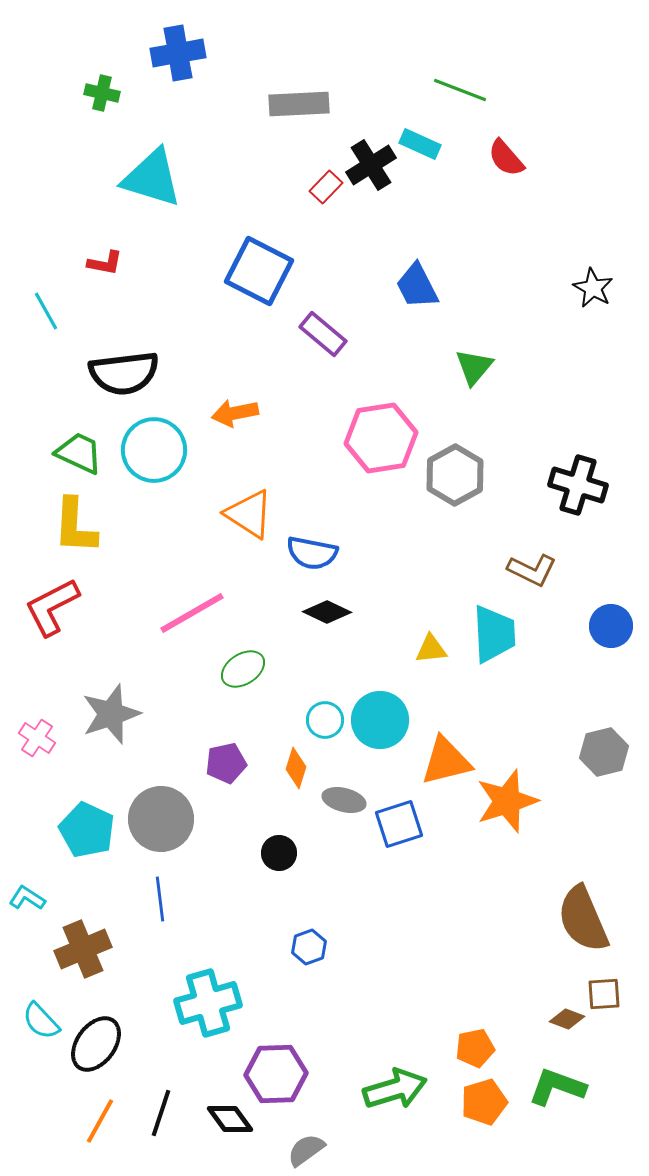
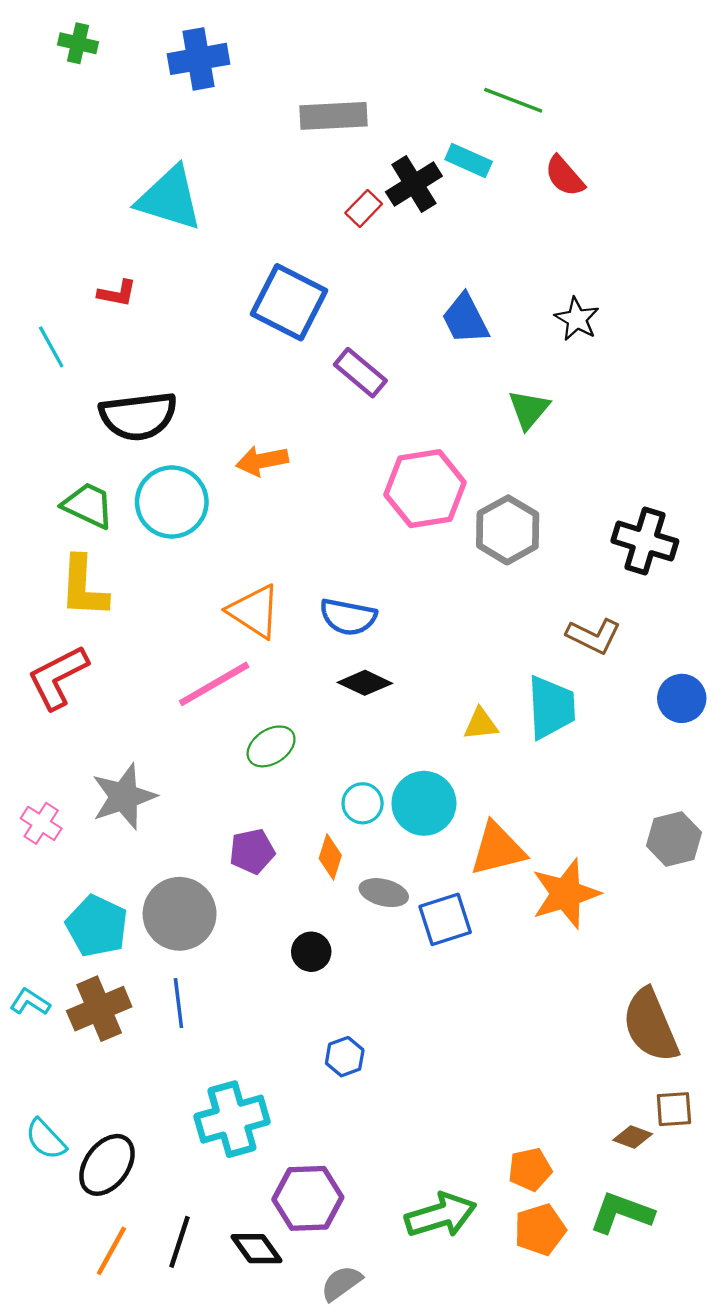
green cross: (102, 93) -> (78, 43), moved
black star: (593, 288) -> (577, 319), moved
orange triangle: (249, 514) -> (254, 611), moved
brown cross: (83, 949) -> (99, 1009), moved

